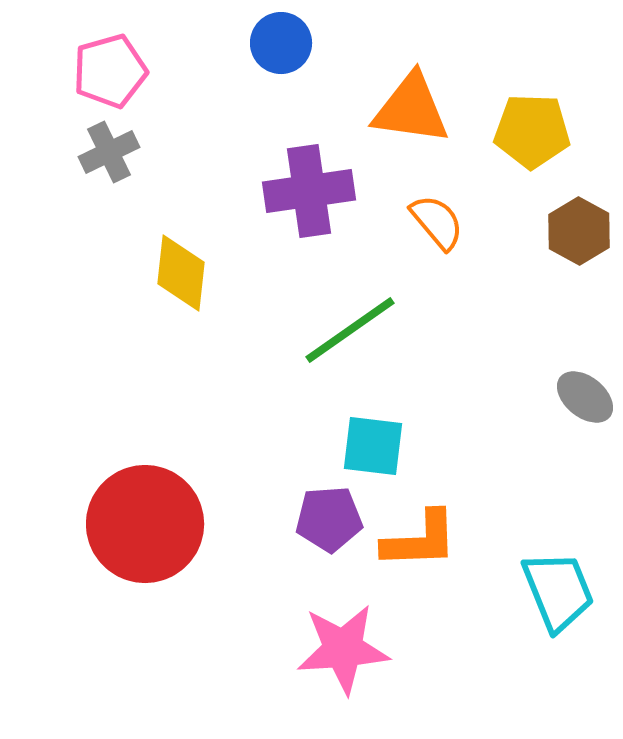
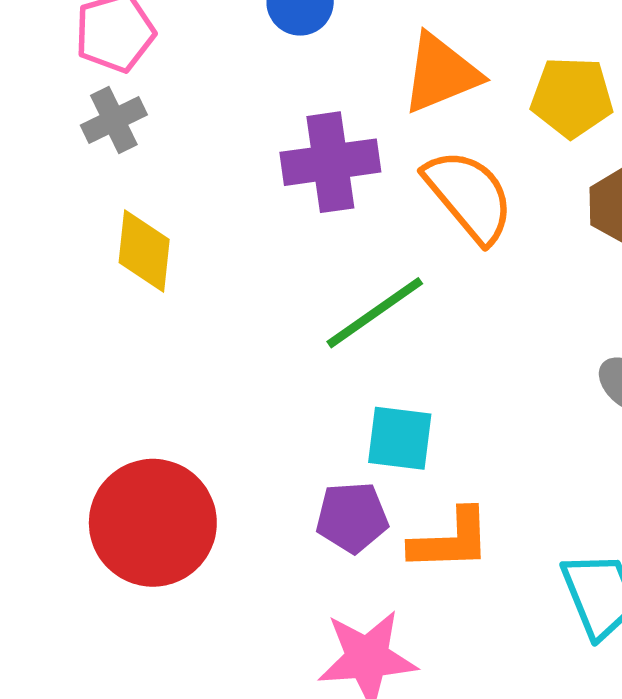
orange triangle: (411, 109) -> (441, 73), turned -30
orange semicircle: (437, 222) -> (469, 196), size x1.6
yellow diamond: (181, 273) -> (144, 251), moved

